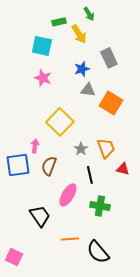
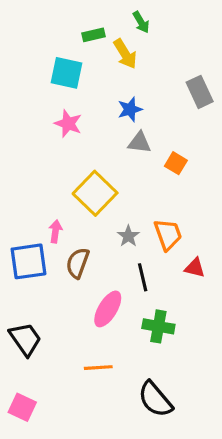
gray rectangle: (109, 58) -> (200, 92), moved
orange square: (111, 103) -> (176, 163), size x0.6
black trapezoid: (40, 216) -> (25, 339), moved
orange line: (70, 239) -> (98, 368), moved

